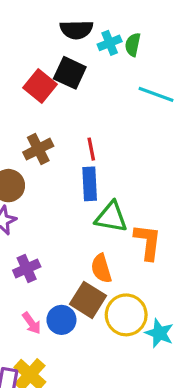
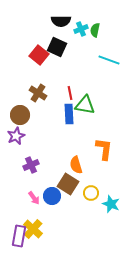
brown cross: (38, 149) -> (38, 93), turned -30
green triangle: (111, 217) -> (85, 105), moved
yellow circle: (126, 315) -> (91, 193), size x0.6

